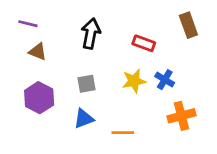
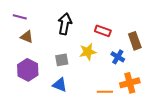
brown rectangle: (188, 25) -> (135, 41), moved
yellow star: (134, 81) -> (88, 52), moved
blue triangle: (84, 119) -> (60, 85), turned 42
orange line: (123, 133) -> (105, 92), moved

